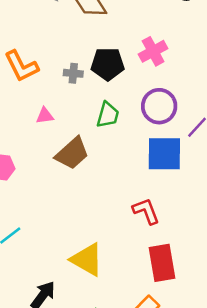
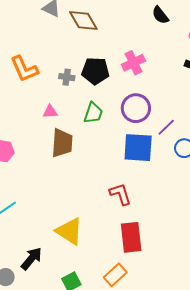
pink triangle: (45, 116) -> (50, 112), moved
brown trapezoid: (72, 153) -> (62, 143), turned -48

